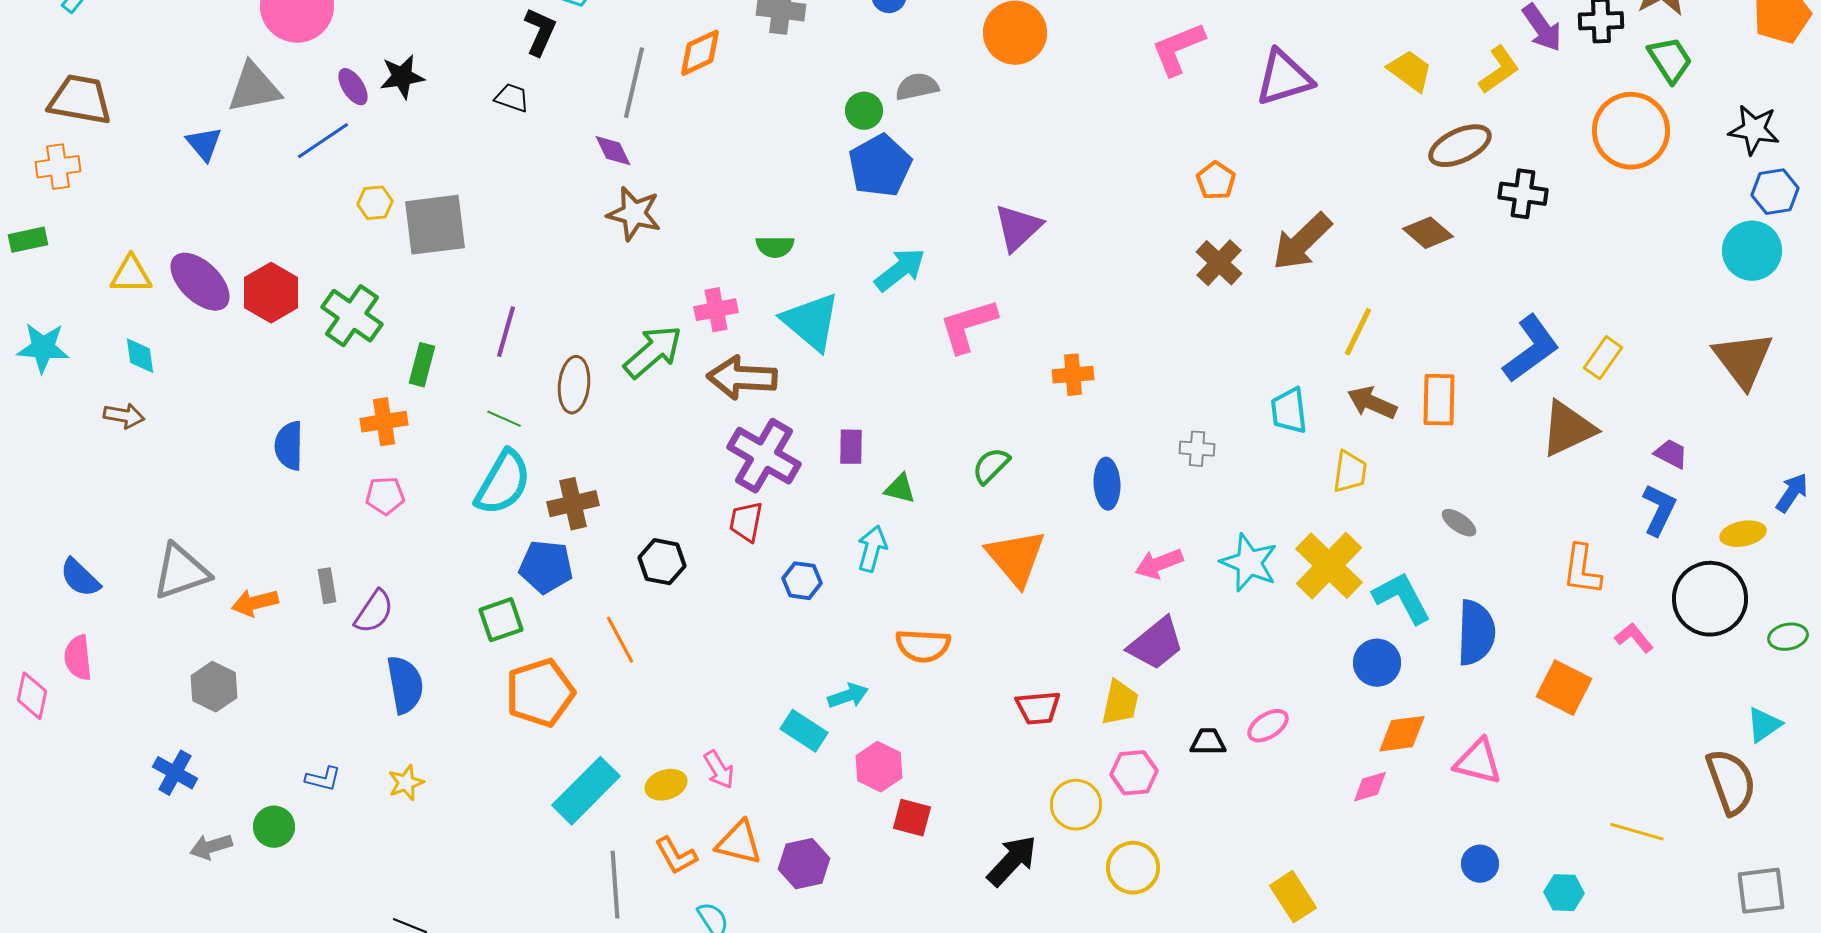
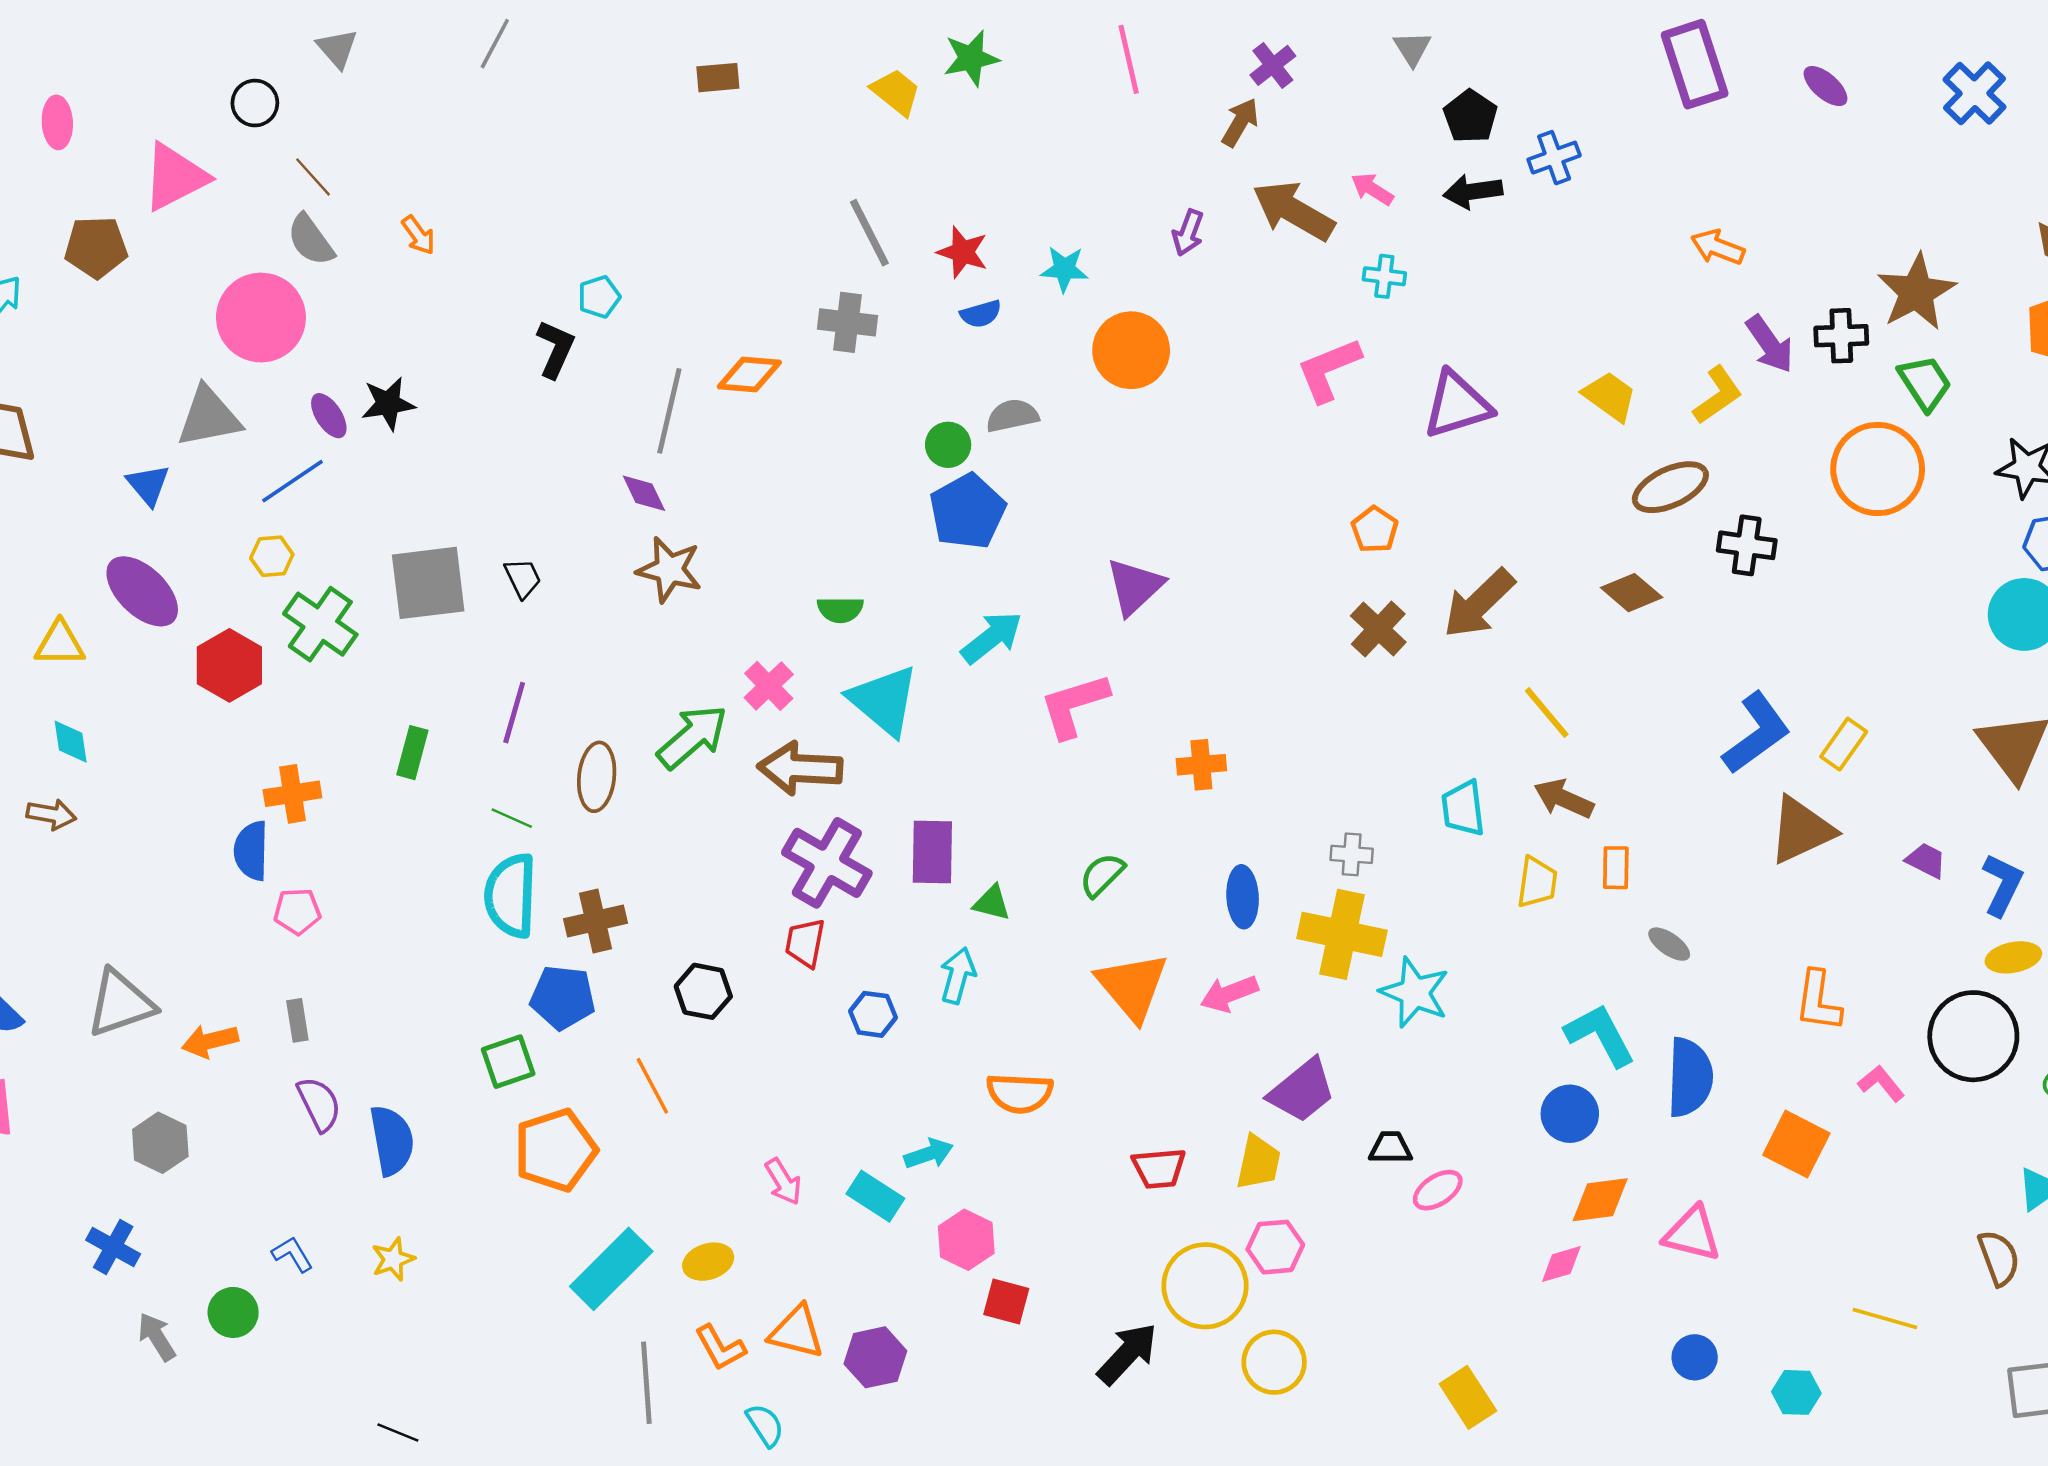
orange diamond: (700, 53) -> (749, 374), turned 30
black trapezoid: (512, 98) -> (523, 578), moved, turned 45
yellow hexagon: (375, 203) -> (272, 556), moved
purple ellipse: (200, 282) -> (142, 591), moved
pink cross: (716, 310) -> (769, 686), turned -33
green cross: (352, 316) -> (320, 624), moved
yellow line: (1358, 332) -> (1547, 713), turned -66
orange rectangle: (1439, 400) -> (1616, 868), moved, size x0.7
orange cross: (384, 422) -> (292, 794), moved
purple rectangle: (851, 447) -> (932, 852), size x1.5
cyan semicircle: (503, 483) -> (511, 896), turned 152
pink pentagon: (385, 496) -> (297, 911), moved
blue L-shape: (1659, 510) -> (2002, 885), moved
pink arrow: (1159, 564) -> (1229, 994), moved
yellow cross: (1329, 566) -> (1342, 934), moved, turned -32
purple semicircle: (374, 612) -> (319, 1104), moved, turned -60
black trapezoid: (1208, 742) -> (1390, 1148), moved
pink arrow: (719, 770) -> (783, 1182), moved
blue L-shape: (323, 779) -> (292, 1254), turned -135
brown semicircle: (1731, 782) -> (1999, 1258), size x0.7
yellow circle: (1076, 805) -> (1205, 1286), size x1.4
gray arrow: (211, 847) -> (157, 1337), turned 75

